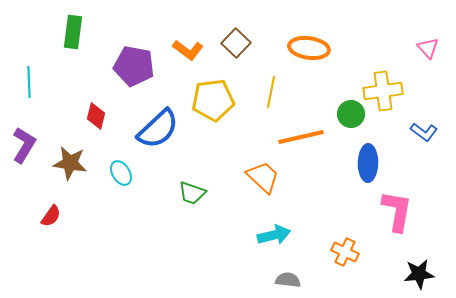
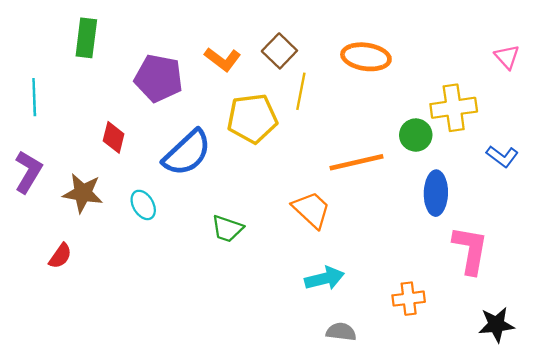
yellow line: (271, 92) -> (301, 91), moved
orange cross: (345, 252) -> (409, 299), turned -32

